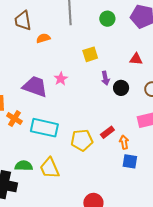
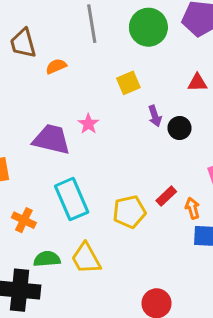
green circle: (107, 19) -> (148, 27), size x1.6
orange cross: (14, 119) -> (24, 220), moved
cyan rectangle: (44, 128) -> (72, 199), turned 60

